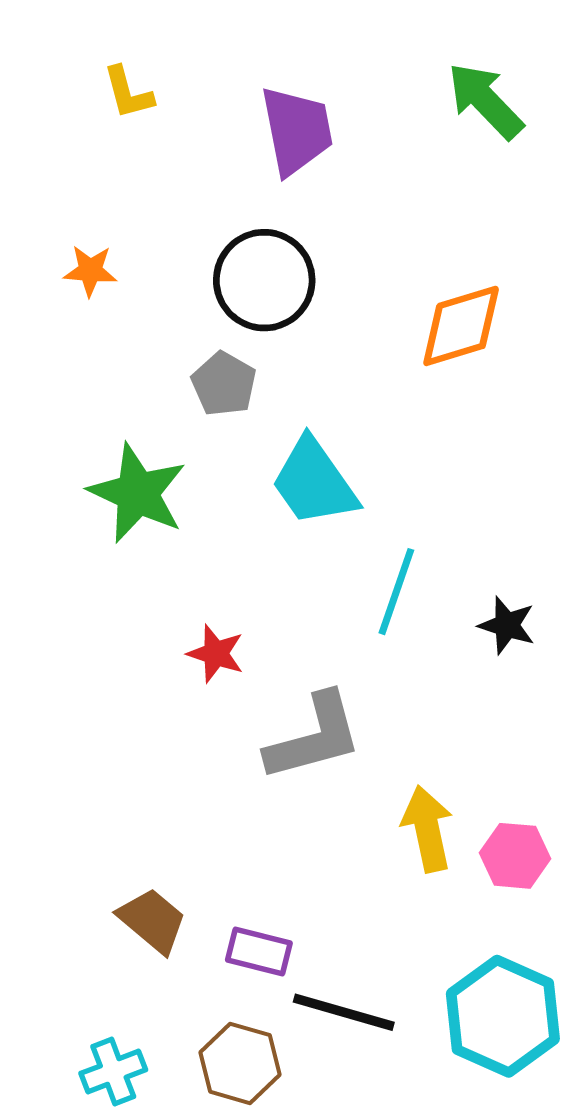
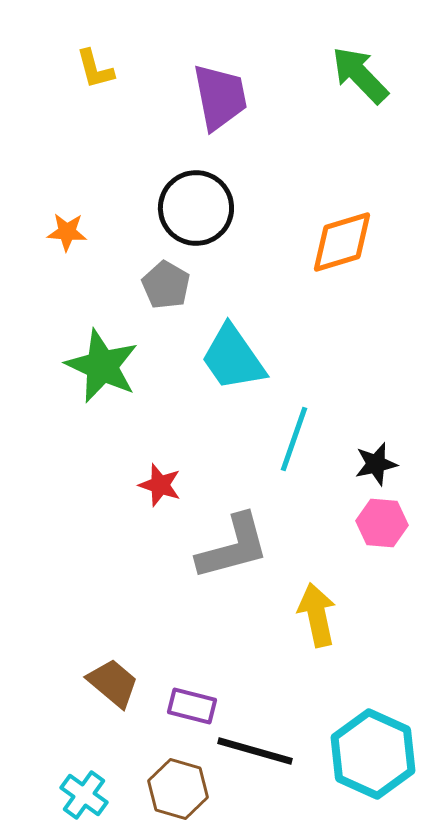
orange star: (90, 271) -> (67, 232), moved
black star: (507, 625) -> (376, 464), turned -30
pink hexagon: (515, 856) -> (382, 523), moved
cyan cross: (113, 1072) -> (84, 795), turned -33

